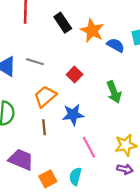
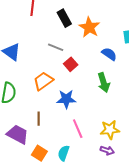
blue semicircle: (116, 45) -> (109, 54), moved
gray line: (35, 62) -> (56, 47), moved
brown line: (44, 127) -> (39, 119), moved
orange square: (48, 179) -> (39, 153), turned -35

